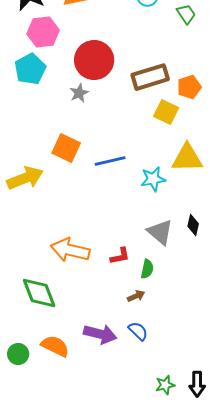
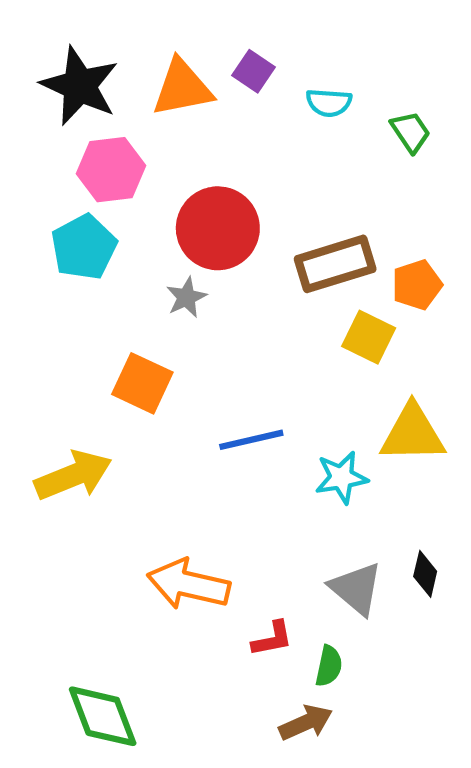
orange square: (66, 148) -> (142, 383), moved
orange arrow: (70, 250) -> (189, 584), moved
brown arrow: (136, 296) -> (306, 723), size x1.4

